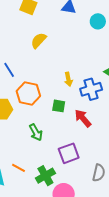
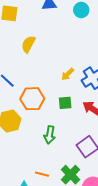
yellow arrow: (68, 79) -> (68, 74), turned 72
green arrow: (36, 132) -> (50, 135), turned 54

